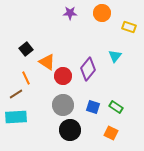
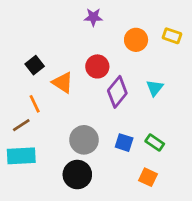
orange circle: (102, 13) -> (136, 40), moved
cyan triangle: (115, 56) -> (155, 88), moved
red circle: (63, 76) -> (97, 66), moved
black circle: (70, 130) -> (77, 175), moved

